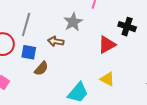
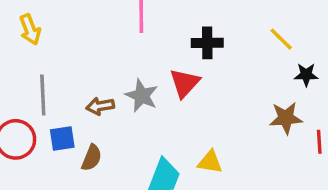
gray star: (73, 22) -> (142, 96), moved
yellow triangle: (107, 79) -> (210, 162), moved

